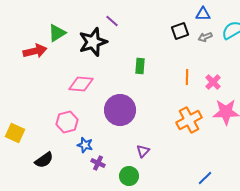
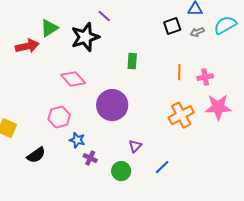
pink cross: (213, 82) -> (205, 77), turned 35
pink diamond: (81, 84) -> (73, 79), turned 45
blue line: (205, 178) -> (162, 167), moved

